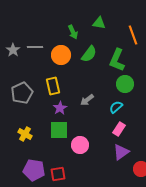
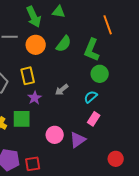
green triangle: (99, 23) -> (59, 12), moved
green arrow: (73, 32) -> (34, 17), moved, size x1.5
green square: (59, 130) -> (22, 119), moved
purple triangle: (121, 152) -> (78, 140), moved

